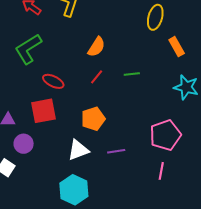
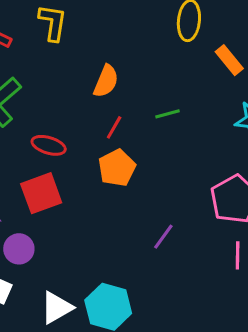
orange pentagon: (93, 119) -> (117, 168), moved
white triangle: (78, 150) -> (57, 308), moved
purple line: (116, 151) -> (163, 237), turned -36

